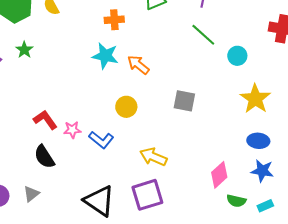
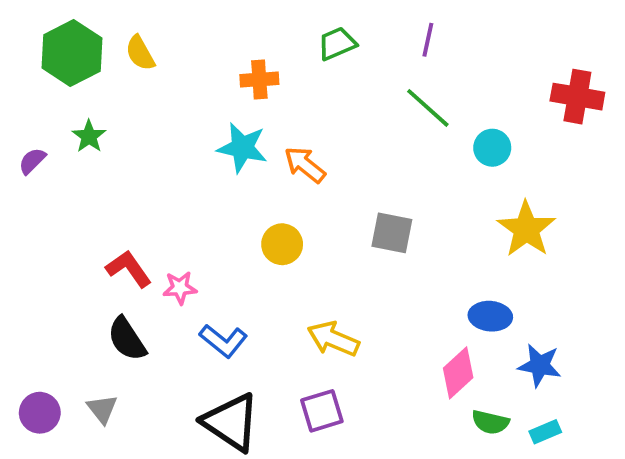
blue L-shape: (101, 140) -> (223, 341), moved
blue ellipse: (258, 141) -> (490, 316), moved
gray triangle: (31, 194) -> (102, 409), turned -30
purple square: (147, 195) -> (322, 411), size x0.7

